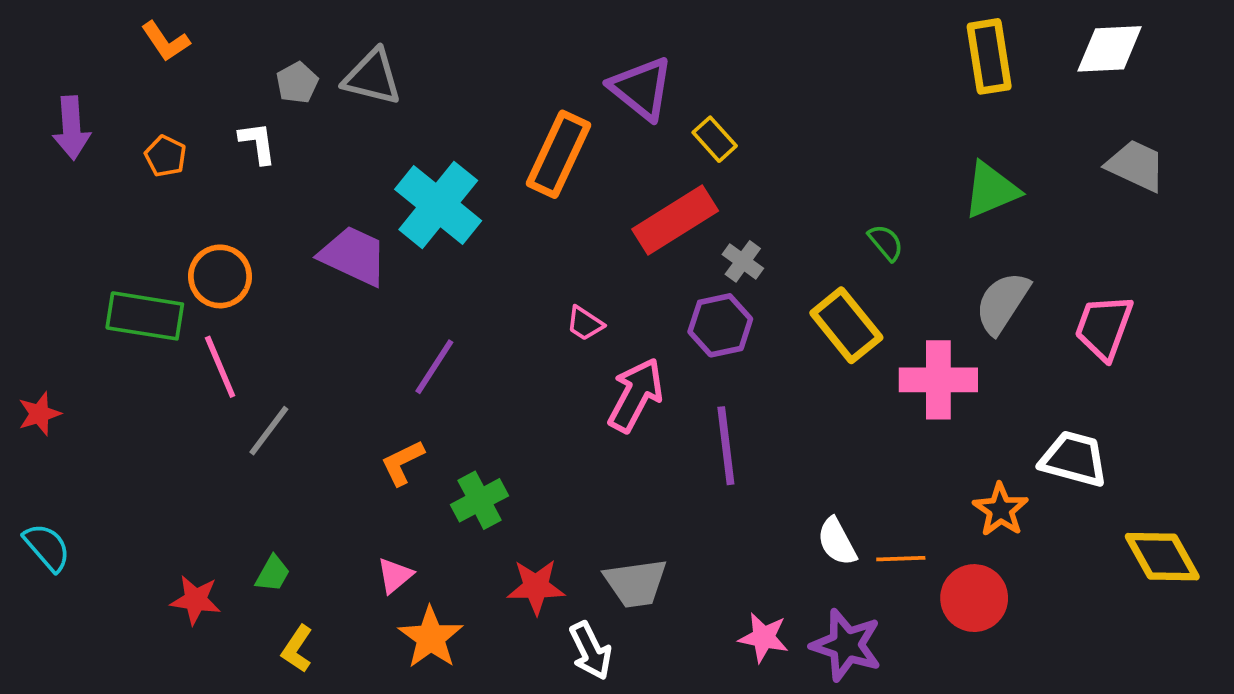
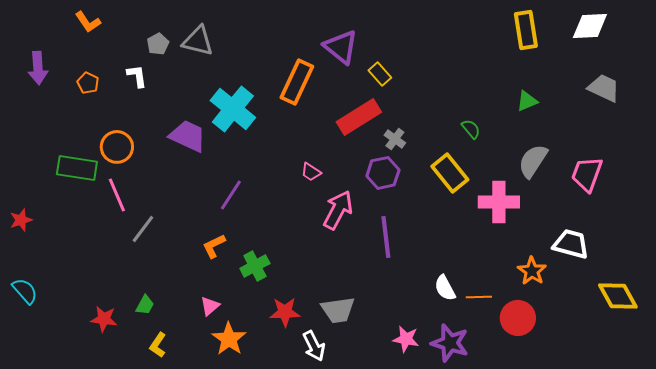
green triangle: (991, 190) -> (527, 101), size x0.7

